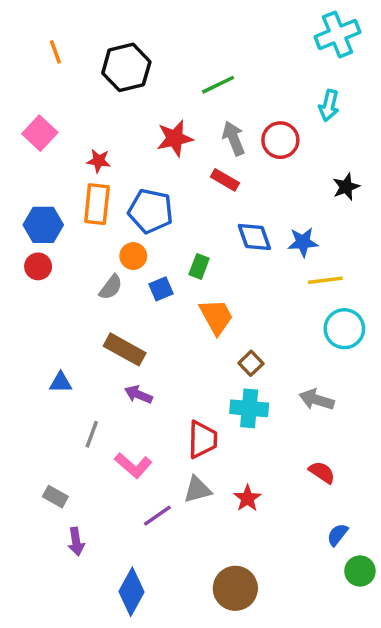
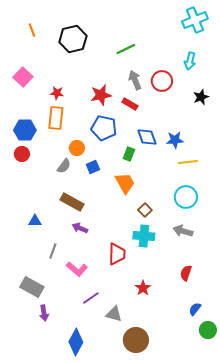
red star: (175, 138) -> (101, 95), moved
black star: (346, 187) -> (201, 97), moved
blue pentagon: (151, 211) -> (104, 128), moved
green rectangle: (199, 266) -> (129, 154), moved
cyan circle: (344, 329) -> (186, 197), moved
red semicircle: (322, 472) -> (186, 273), turned -105
gray triangle: (197, 490) -> (114, 314), moved, turned 30
gray rectangle: (55, 497) -> (32, 287), size x1.6

